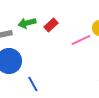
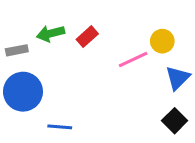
blue line: (33, 84) -> (60, 127), turned -56

